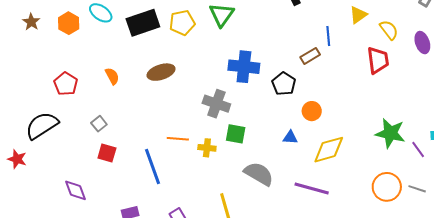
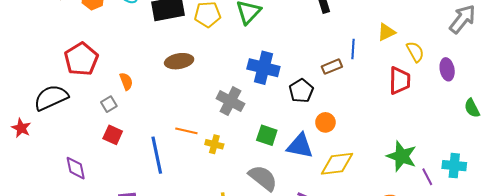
orange semicircle: (112, 76) -> (126, 81), moved
red pentagon: (66, 84) -> (81, 59), size x1.4
green square: (236, 134) -> (267, 135), moved
blue triangle: (290, 137) -> (300, 146), size x1.8

